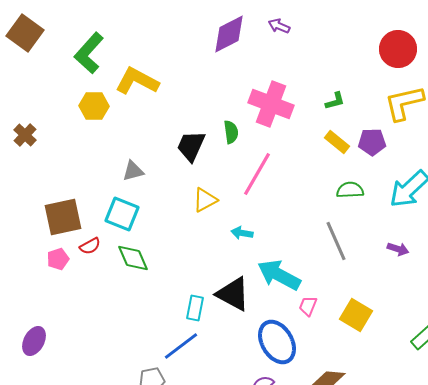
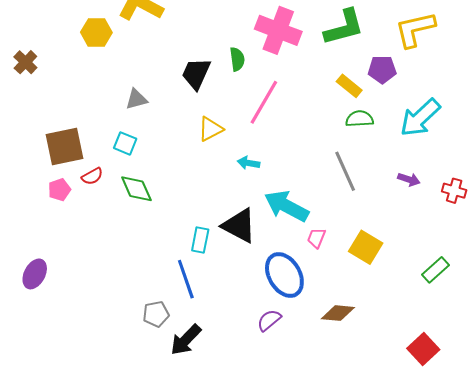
green L-shape: (335, 101) -> (344, 27), size x2.0
yellow rectangle: (337, 142) -> (349, 86), moved
cyan square: (122, 214) -> (125, 143), size x0.7
blue line: (181, 346) -> (186, 279), turned -72

